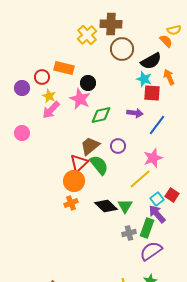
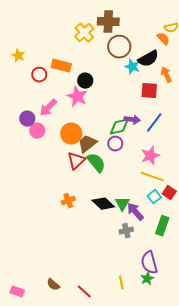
cyan star: (144, 79) -> (132, 67), moved
purple circle: (22, 88) -> (27, 119), moved
yellow star: (49, 96) -> (18, 56), moved
purple arrow: (135, 113) -> (132, 120), moved
green diamond: (101, 115) -> (119, 127), moved
pink circle: (22, 133) -> (37, 131), moved
yellow line: (140, 179) -> (152, 177), moved, turned 60
orange circle: (74, 181) -> (71, 134), moved
purple arrow: (157, 214) -> (135, 212), moved
green rectangle: (147, 228) -> (162, 226), moved
purple semicircle: (151, 251) -> (149, 263), moved, turned -70

